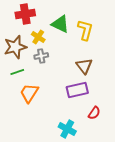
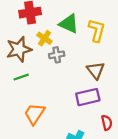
gray cross: (41, 56) -> (57, 55), moved
orange trapezoid: (29, 93) -> (34, 114), moved
red semicircle: (94, 113) -> (107, 123), turned -48

